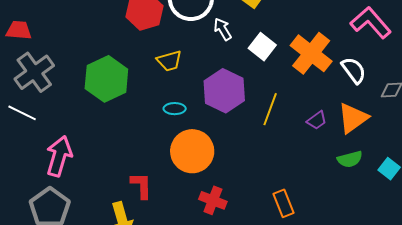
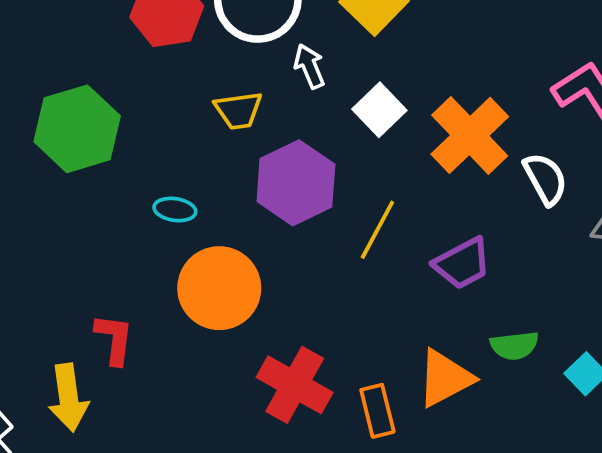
yellow trapezoid: (169, 61) -> (238, 110), moved
cyan ellipse: (175, 109) -> (175, 210), moved
orange triangle: (353, 118) -> (445, 378), moved
purple trapezoid: (317, 120) -> (462, 263), size x1.5
red cross: (213, 200) -> (295, 385), moved, size x1.4

